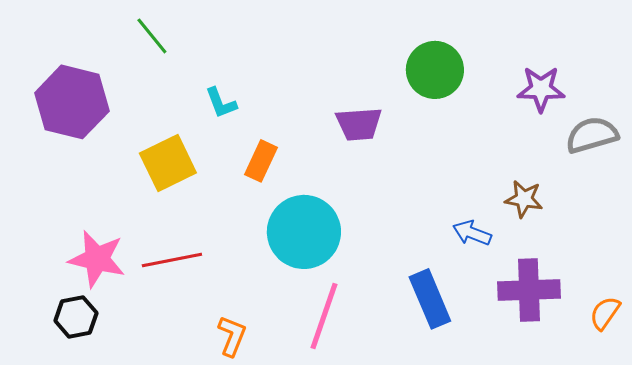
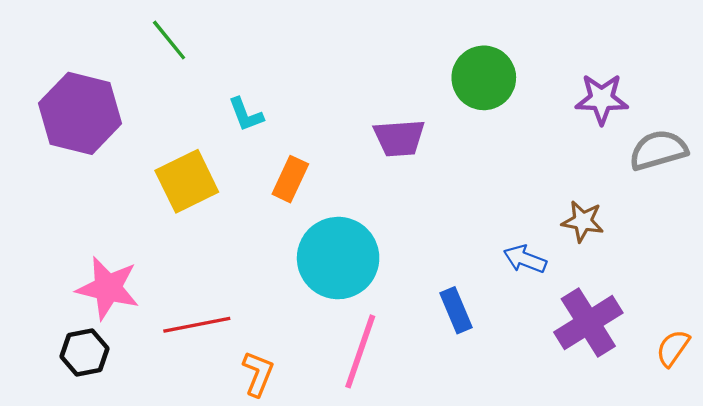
red line: (172, 260) -> (197, 325), moved
purple cross: (529, 290) -> (588, 323), turned -30
blue rectangle: (430, 299) -> (456, 310), moved, size x0.7

